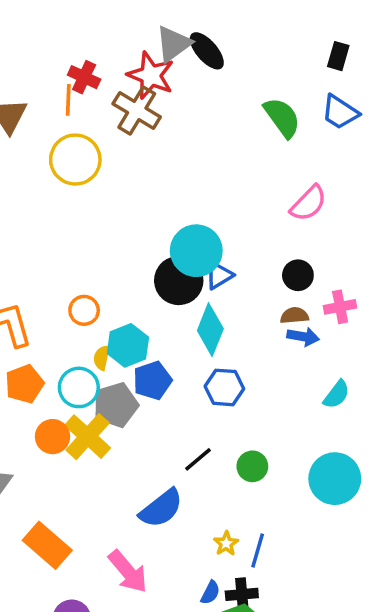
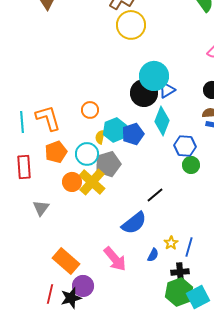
yellow circle: (75, 160) -> (131, 25), moved
blue pentagon: (152, 380) -> (133, 134), moved
blue hexagon: (224, 387) -> (185, 146), moved
green circle: (252, 466) -> (191, 165), moved
orange rectangle: (47, 545) -> (66, 261), moved
blue semicircle: (210, 593) -> (153, 255), moved

